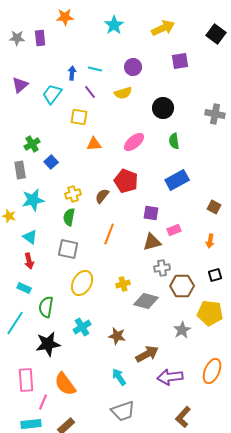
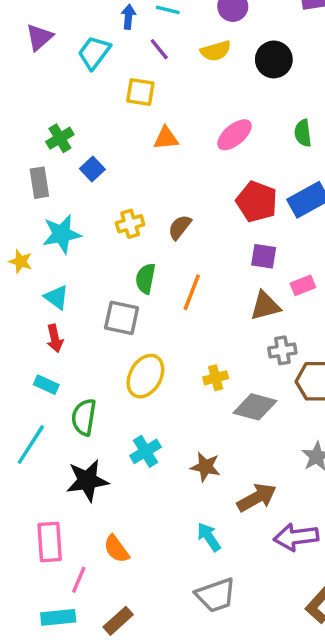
black circle: (163, 108) -> (274, 59), moved
red pentagon: (126, 181) -> (257, 202), moved
green semicircle: (69, 217) -> (145, 279), moved
orange semicircle: (65, 384) -> (116, 549), size x0.7

